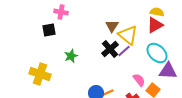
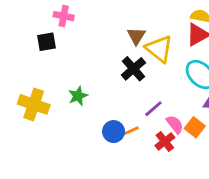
purple line: (124, 51) -> (153, 109), moved
green star: (71, 56) -> (78, 96), moved
pink semicircle: (139, 80) -> (175, 124), moved

